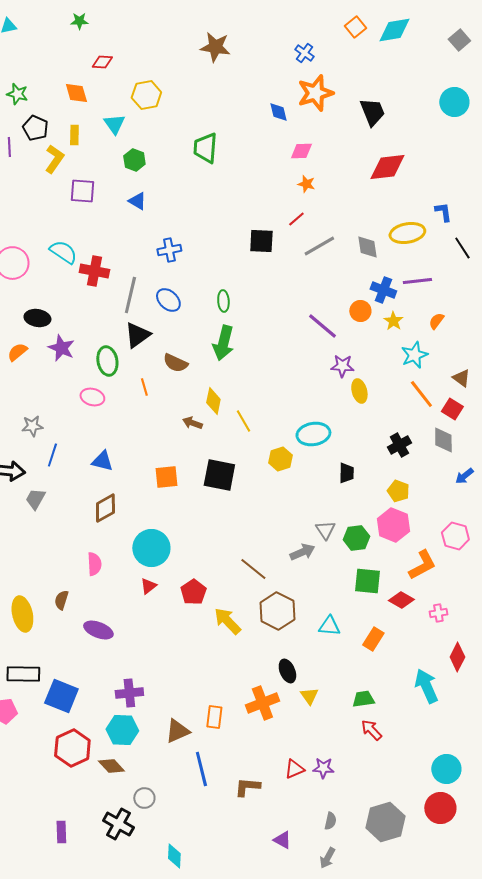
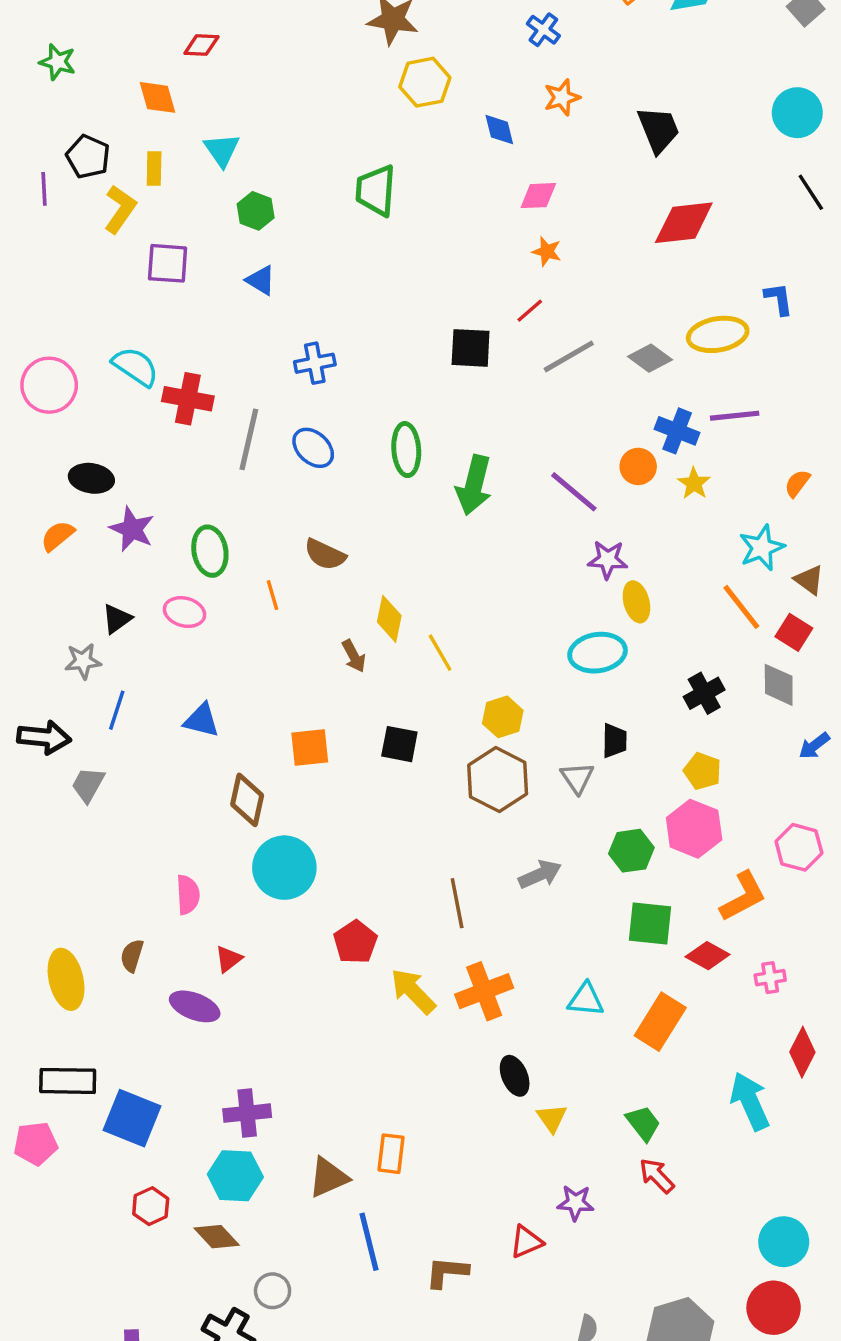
orange star: (315, 93) -> (562, 97), size x0.6
green star: (17, 94) -> (58, 62), moved
yellow hexagon: (146, 95) -> (425, 82), moved
gray diamond: (367, 247) -> (650, 358), turned -45
black line: (462, 248) -> (811, 192), moved
green ellipse: (223, 301) -> (406, 450), size x1.4
orange semicircle: (436, 321) -> (797, 483), moved
black triangle: (137, 335) -> (117, 619), moved, size x0.7
green arrow: (223, 343) -> (474, 485), moved
cyan star: (414, 355) -> (762, 548), moved
brown arrow: (192, 423) -> (354, 656), turned -138
cyan ellipse: (313, 434) -> (598, 653), moved
black square: (219, 475) -> (399, 744), size x0.7
brown diamond: (105, 508) -> (247, 800), moved, turned -48
gray triangle: (325, 530) -> (577, 778), moved
brown line: (253, 569) -> (457, 903), turned 40
red triangle: (148, 586) -> (229, 959), moved
brown hexagon: (277, 611) -> (498, 780), moved
orange rectangle: (373, 639) -> (660, 1022), size x1.4
green trapezoid: (363, 699) -> (643, 1123), turned 60
orange cross: (262, 703) -> (484, 991), moved
red hexagon: (72, 748) -> (151, 1206), size x0.6
purple star: (323, 768) -> (576, 1203), moved

